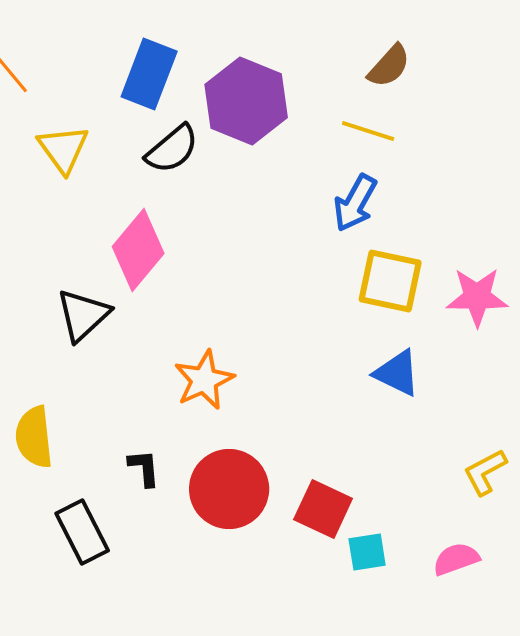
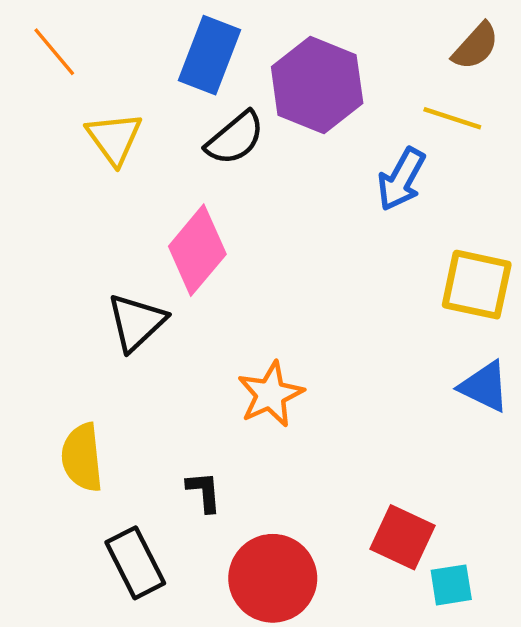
blue arrow: (355, 203) -> (401, 179), moved
red circle: (229, 489) -> (273, 578), moved

